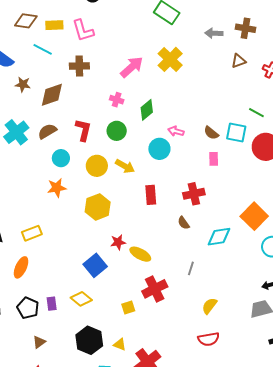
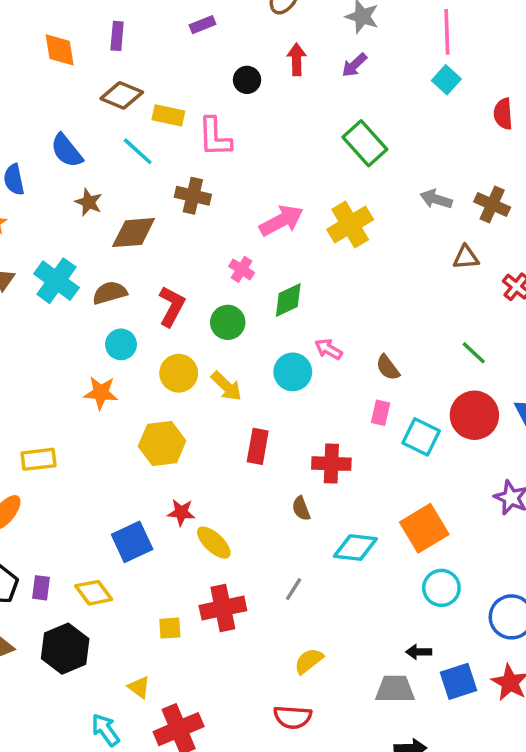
cyan cross: (16, 132) -> (56, 281), turned -30
cyan square: (236, 133) -> (421, 437), moved
black hexagon: (89, 340) -> (65, 649), moved

